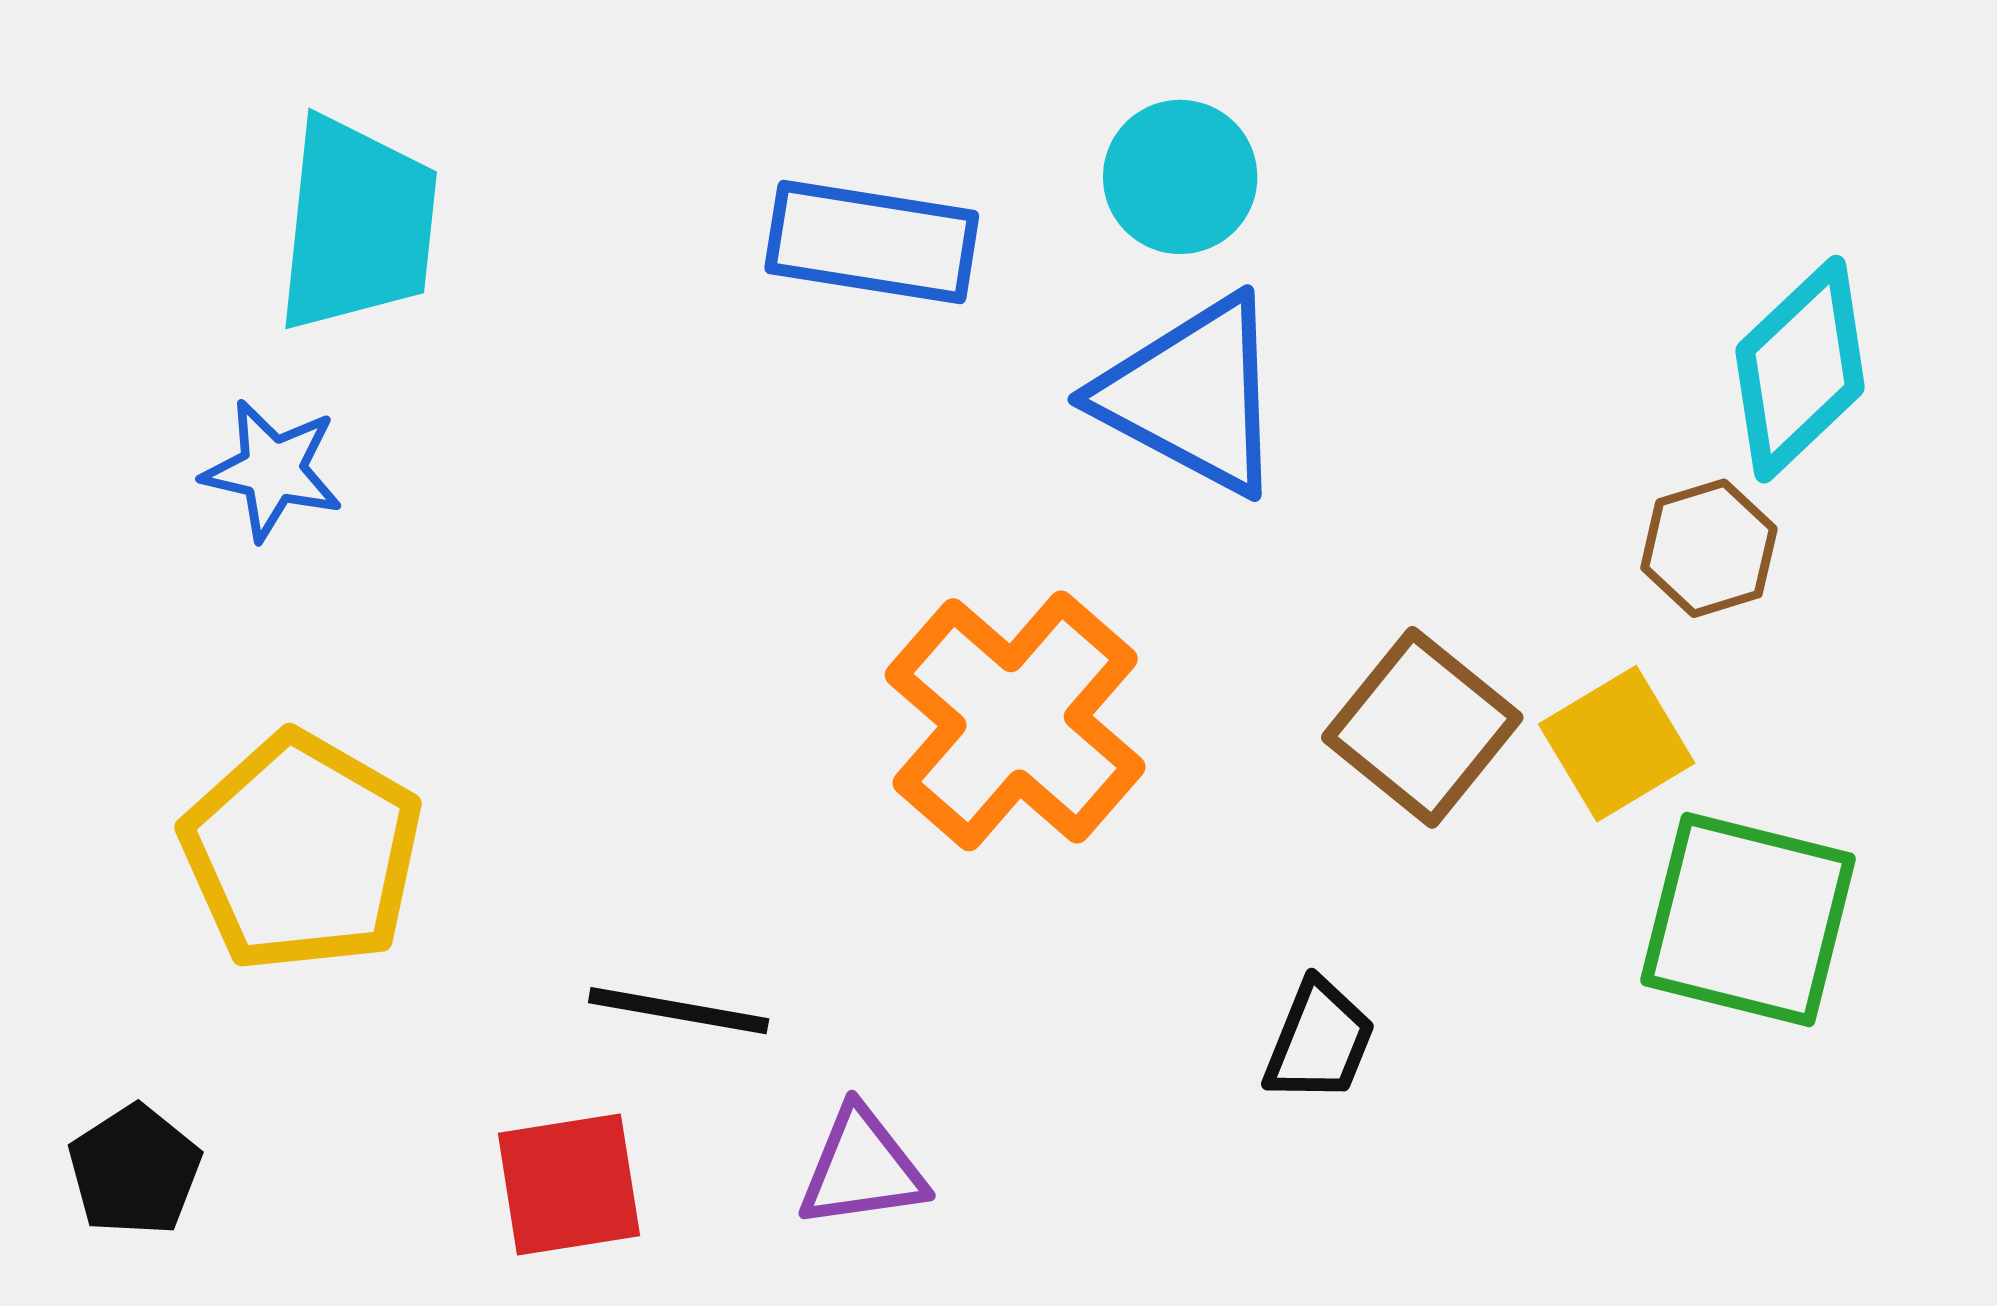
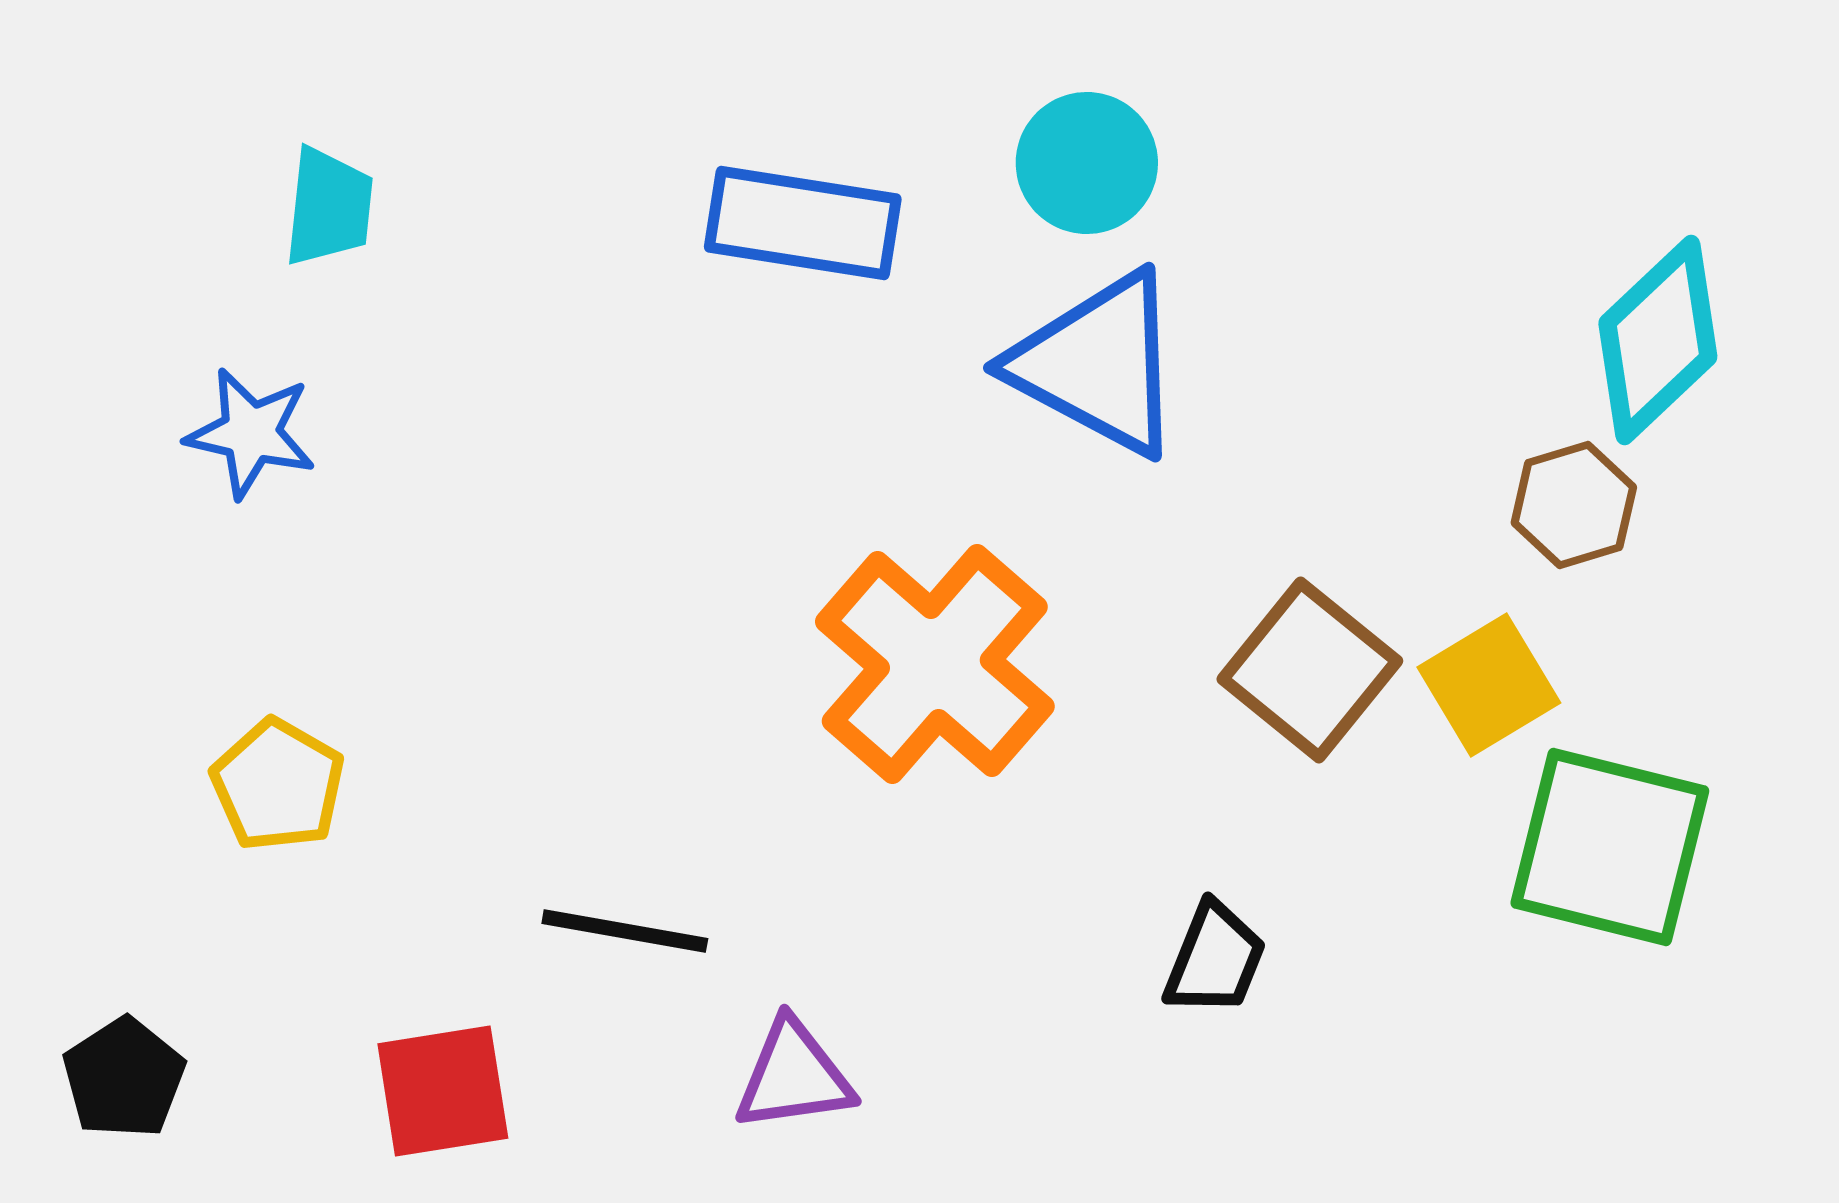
cyan trapezoid: (357, 225) -> (329, 207), size x0.6
yellow pentagon: (302, 852) -> (278, 785), size x0.6
red square: (569, 1184) -> (443, 1091), moved

